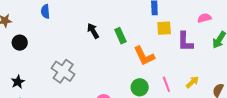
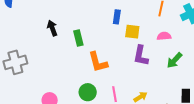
yellow square: (164, 28) -> (132, 32), moved
gray cross: (63, 71) -> (15, 62), turned 30

